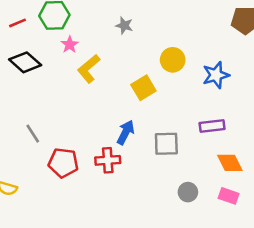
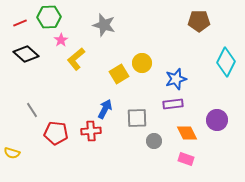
gray star: (124, 25) -> (104, 25), size x1.6
yellow circle: (173, 60) -> (142, 63), moved
blue star: (216, 75) -> (176, 79), moved
gray circle: (188, 192) -> (154, 141), moved

